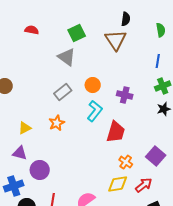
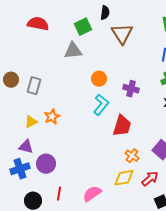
black semicircle: (126, 19) -> (105, 13), moved
red semicircle: (32, 30) -> (38, 24), size x1.5
gray triangle: (67, 57) -> (73, 51), turned -42
gray rectangle: (63, 92) -> (34, 86), moved, turned -36
orange star: (57, 123) -> (52, 117), moved
blue cross: (14, 186) -> (20, 169), moved

